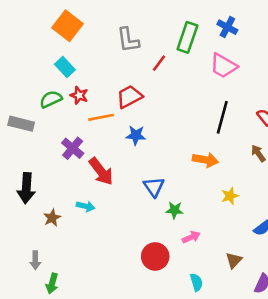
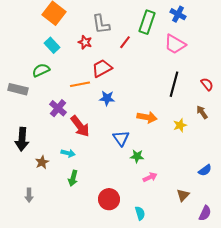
red star: (79, 95) -> (85, 42), moved
orange arrow: (205, 160) -> (147, 117), moved
yellow star: (230, 196) -> (180, 125), moved
red circle: (155, 256) -> (109, 199), moved
cyan semicircle: (196, 282) -> (140, 213), moved
green arrow: (52, 284) -> (73, 178), moved

